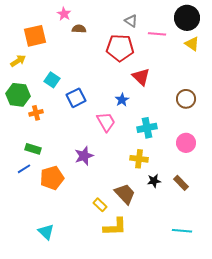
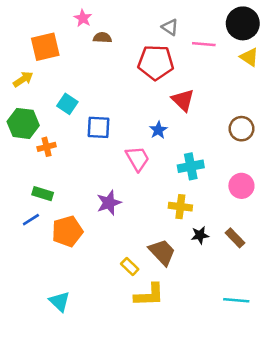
blue square: (76, 98) -> (99, 127), turned 30

